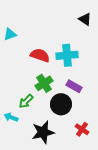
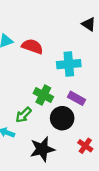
red semicircle: (40, 55) -> (32, 46), moved
green cross: (44, 83) -> (43, 95), turned -30

